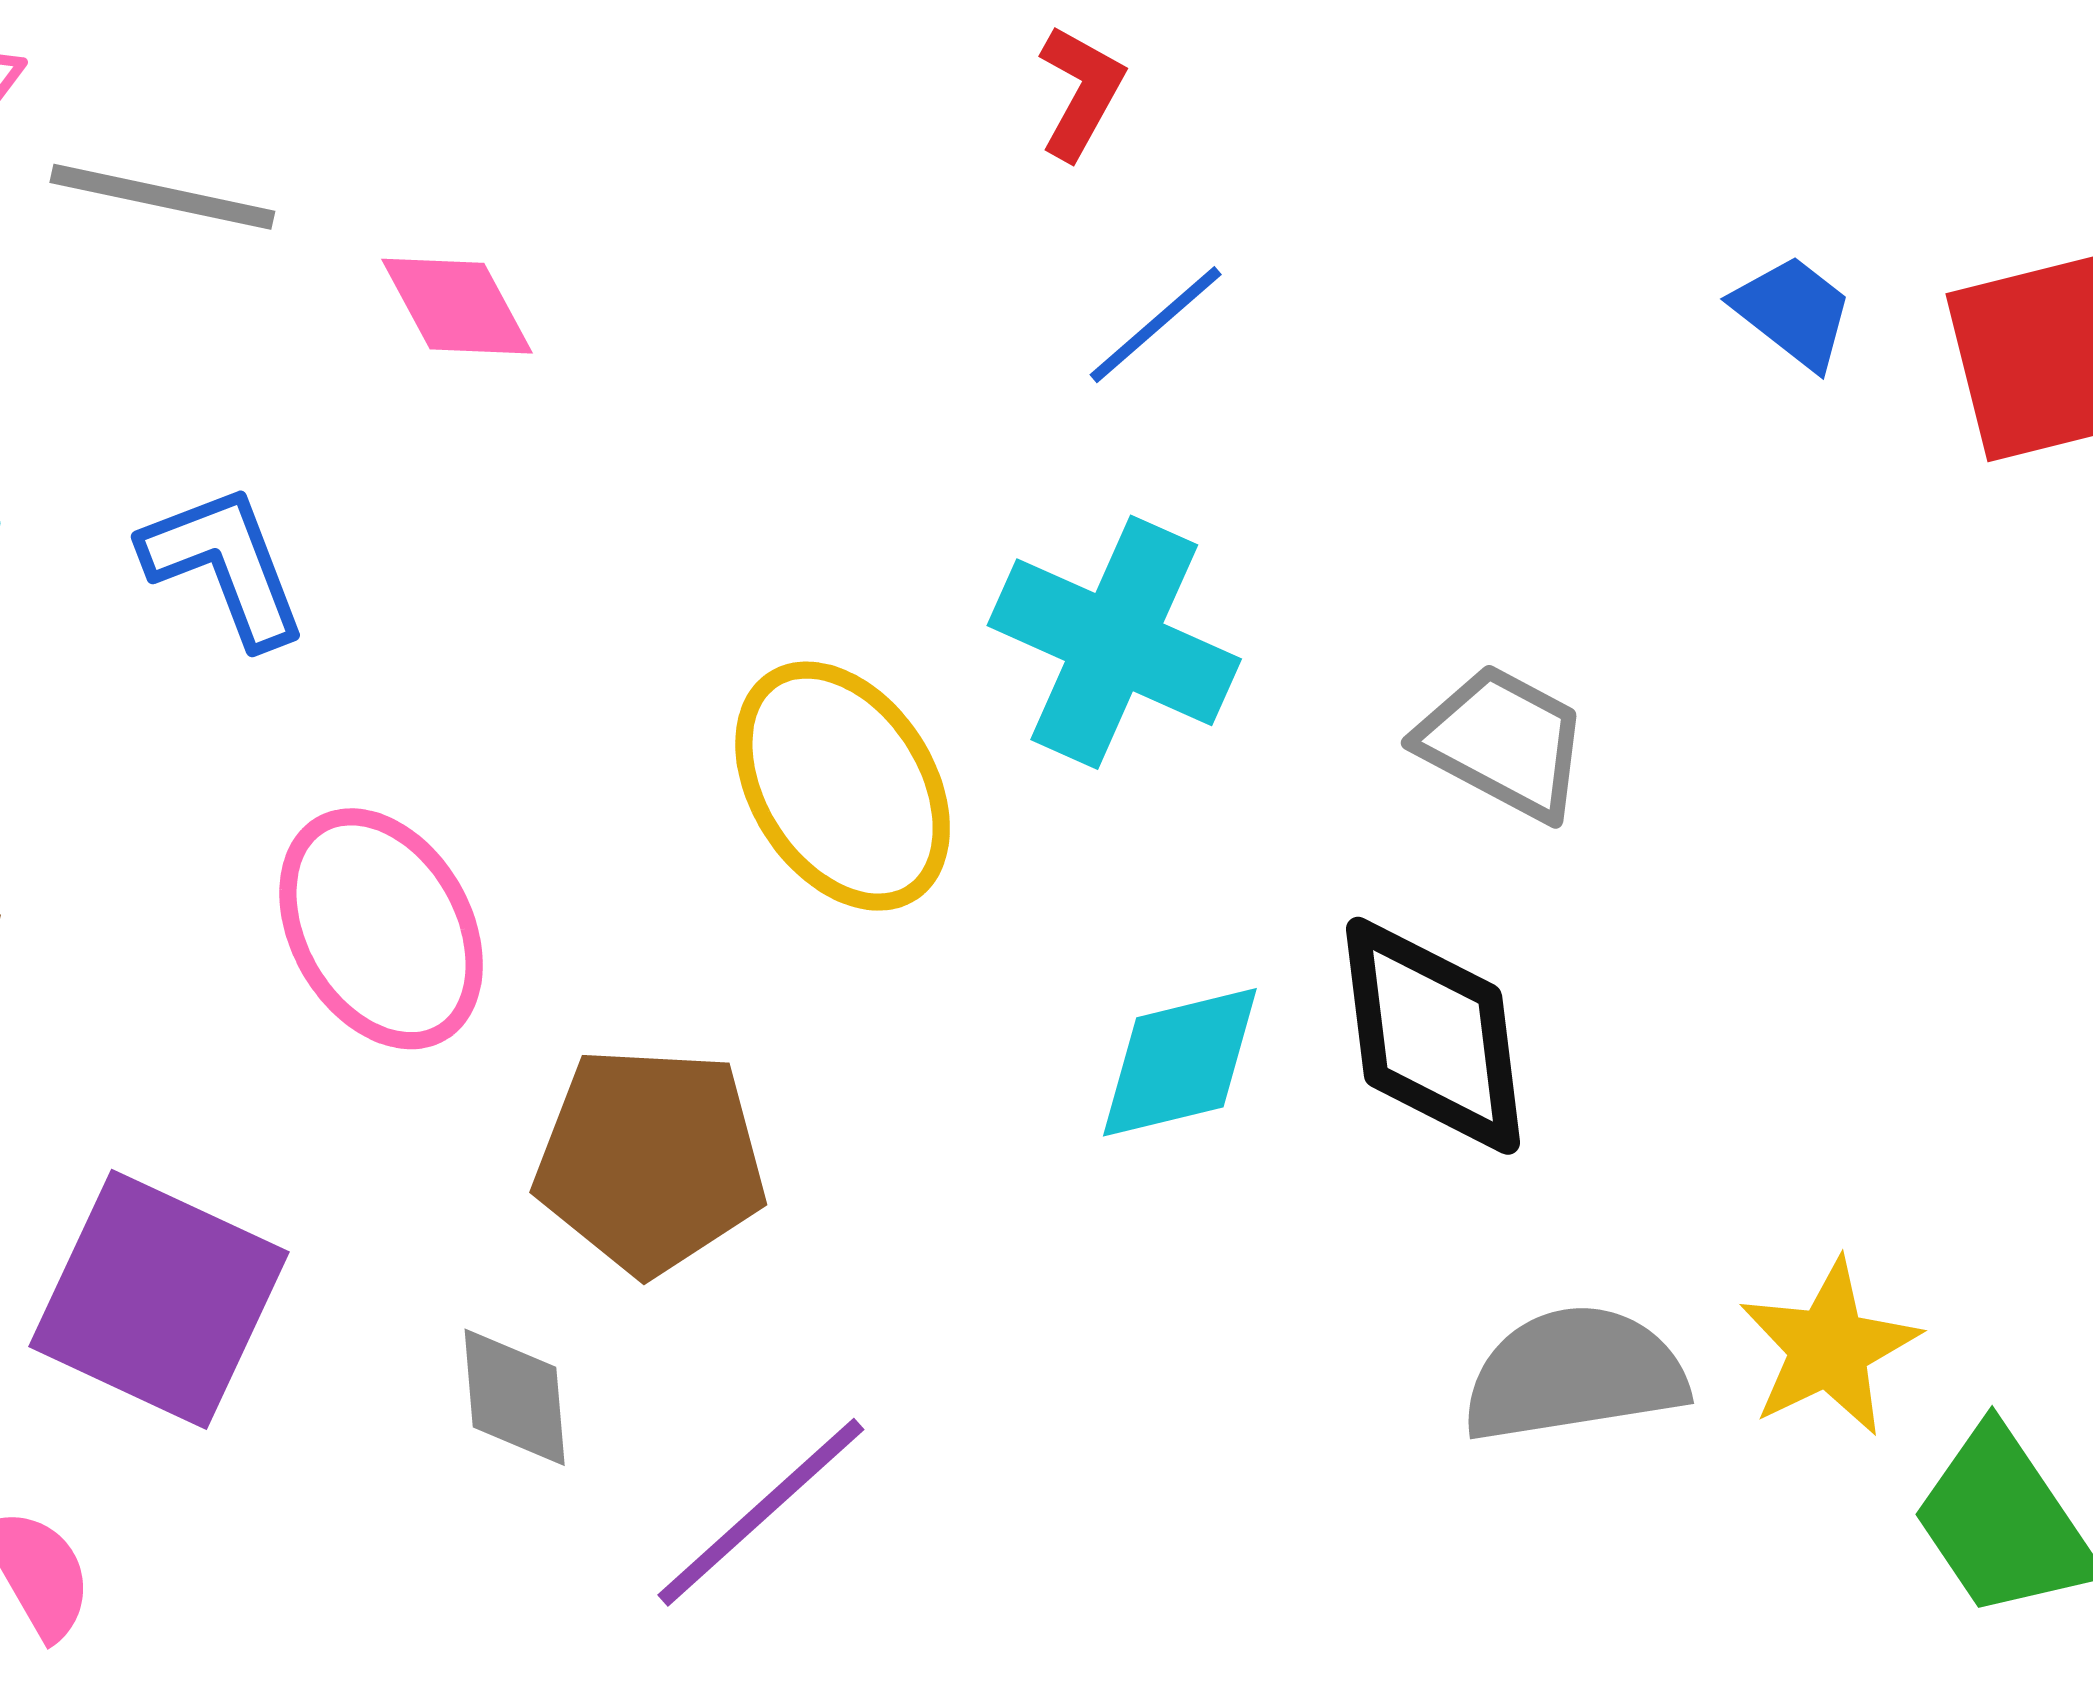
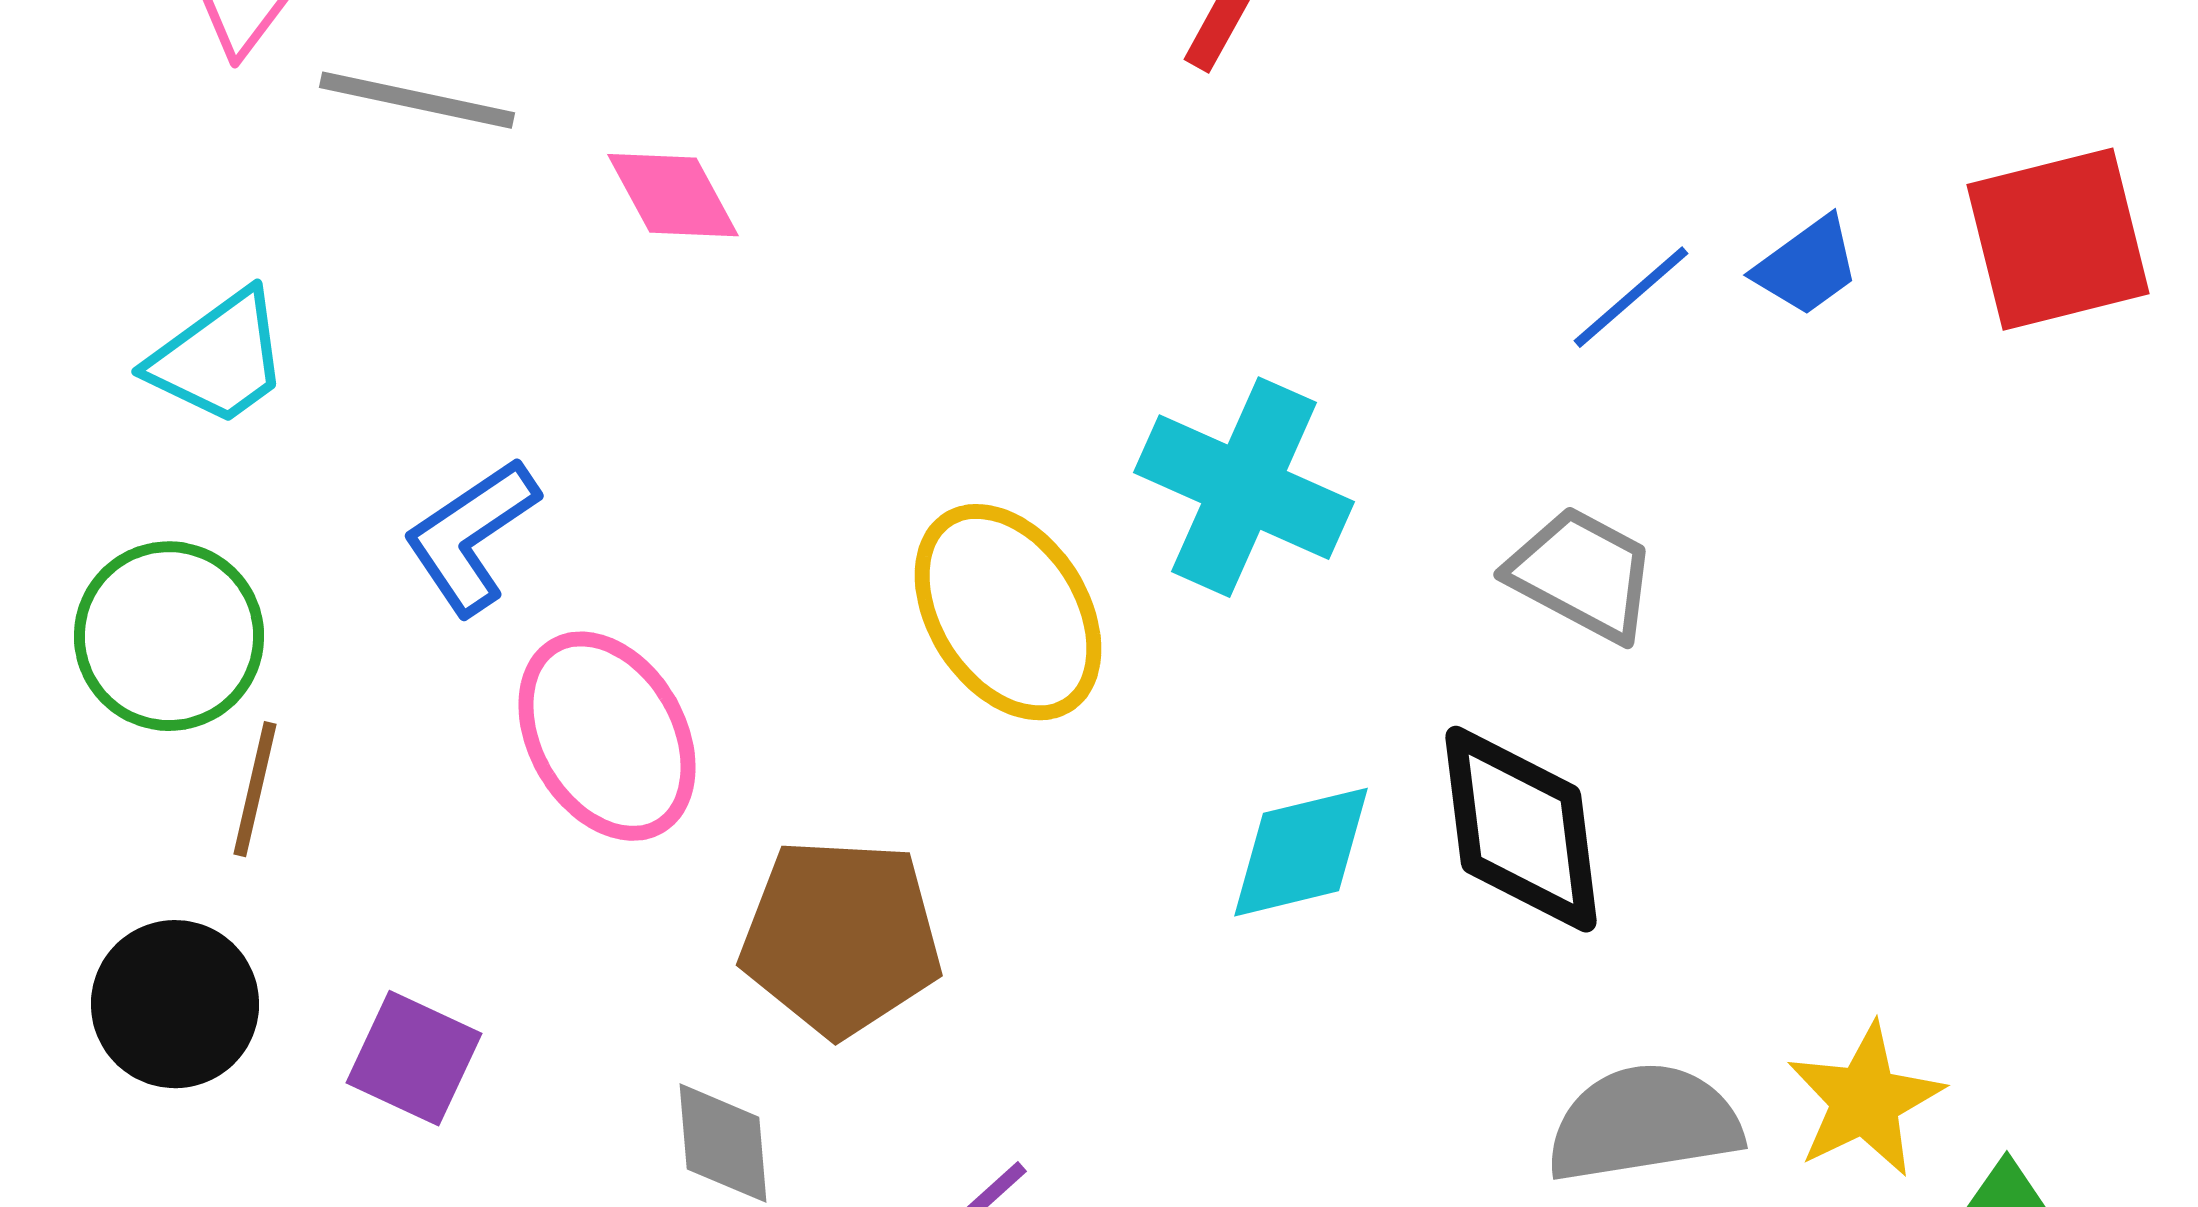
blue trapezoid: (1793, 312) -> (1807, 266), moved, turned 106
blue line: (1156, 325) -> (1631, 297), moved
blue L-shape: (225, 565) -> (471, 536), moved, turned -103
purple square: (159, 1299) -> (414, 1058), size x0.6

